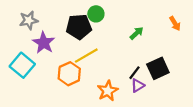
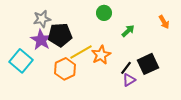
green circle: (96, 14) -> (104, 13), moved
gray star: (29, 20) -> (42, 19), moved
black pentagon: (79, 27) -> (60, 35), moved
orange star: (108, 91) -> (101, 55), moved

